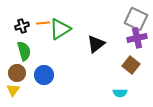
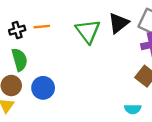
green triangle: (60, 29) -> (88, 31), moved, turned -35
black triangle: (96, 44) -> (119, 23), moved

